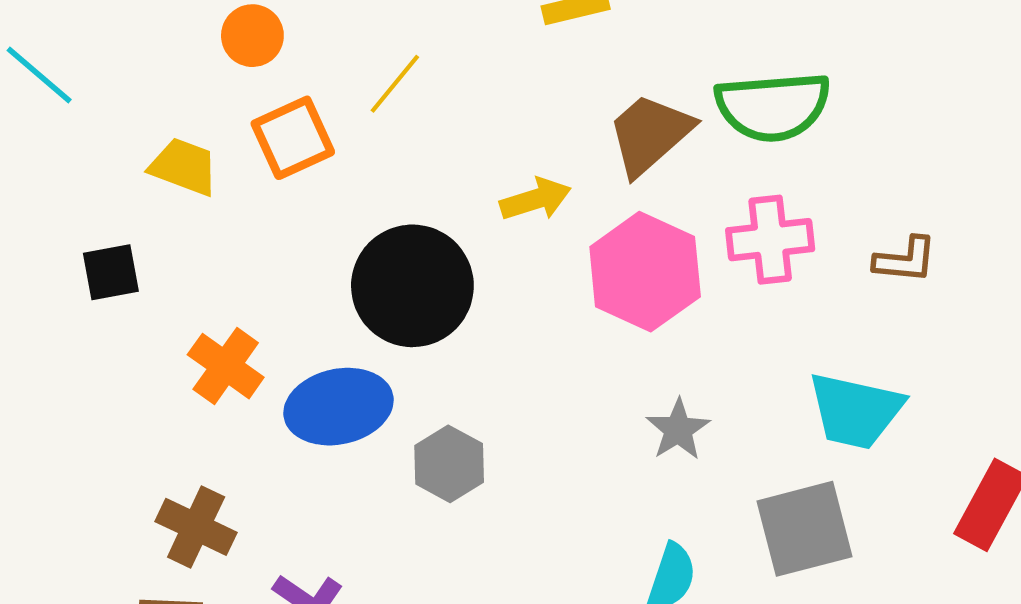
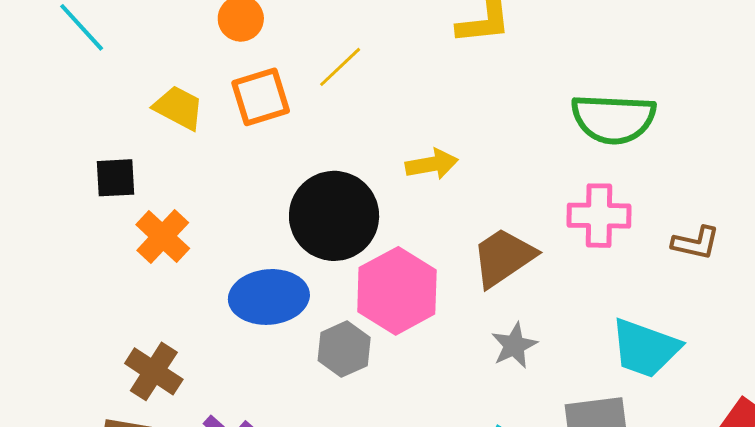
brown trapezoid: (650, 134) -> (503, 257), moved
pink hexagon: (645, 272) -> (397, 291), moved
orange cross: (226, 366) -> (163, 237), moved

